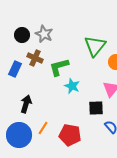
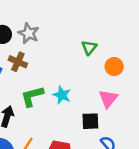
green triangle: (95, 46) -> (89, 48), size x0.6
green L-shape: (59, 67) -> (32, 96), moved

